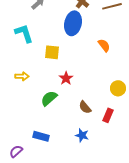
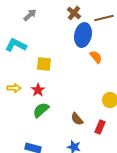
blue ellipse: (73, 23) -> (83, 35), moved
cyan L-shape: (24, 33) -> (16, 45), turned -45
red star: (66, 78) -> (38, 90), moved

